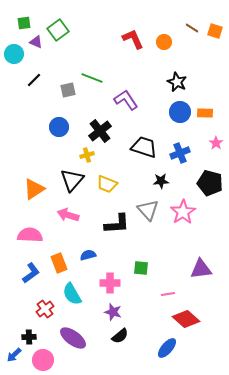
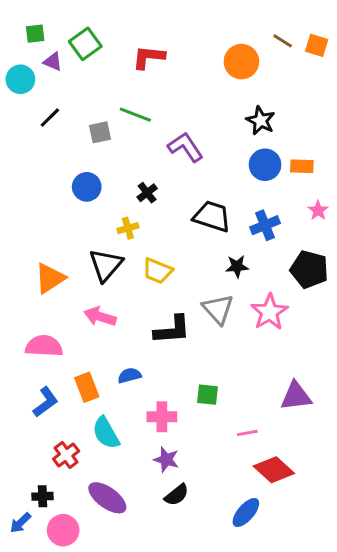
red L-shape: (133, 39) -> (149, 57), moved, turned -60
orange circle: (164, 42) -> (241, 62), size x1.5
black cross: (100, 131) -> (147, 193), size x0.6

